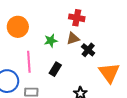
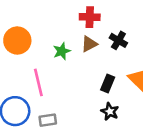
black cross: (88, 50) -> (118, 40), moved
black rectangle: (55, 69) -> (108, 83), moved

